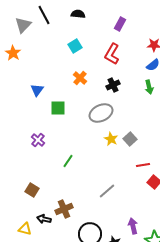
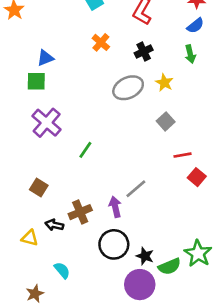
blue triangle: (37, 90) -> (45, 58), turned 32
green square: (58, 108) -> (36, 81), moved
yellow star: (111, 139) -> (164, 83), moved
purple cross: (38, 140) -> (47, 123), size x1.6
purple arrow: (133, 226) -> (115, 207), moved

